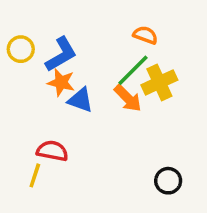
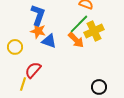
yellow circle: (21, 49) -> (15, 47), moved
blue L-shape: (61, 54) -> (38, 15), turned -40
red semicircle: (52, 151) -> (33, 70), turned -60

